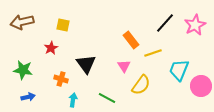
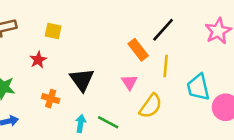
black line: (165, 23) -> (163, 30), moved
yellow line: (153, 53) -> (166, 66), turned -66
cyan trapezoid: (179, 70) -> (198, 87), turned -35
cyan arrow: (73, 100) -> (81, 124), moved

